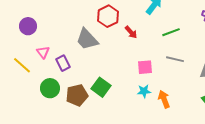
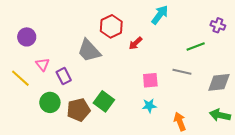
red arrow: (131, 32) -> (136, 43), turned 88
green line: (171, 32) -> (196, 46), moved
orange arrow: (164, 99) -> (180, 121), moved

